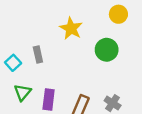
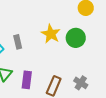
yellow star: (71, 28) -> (51, 34), moved

